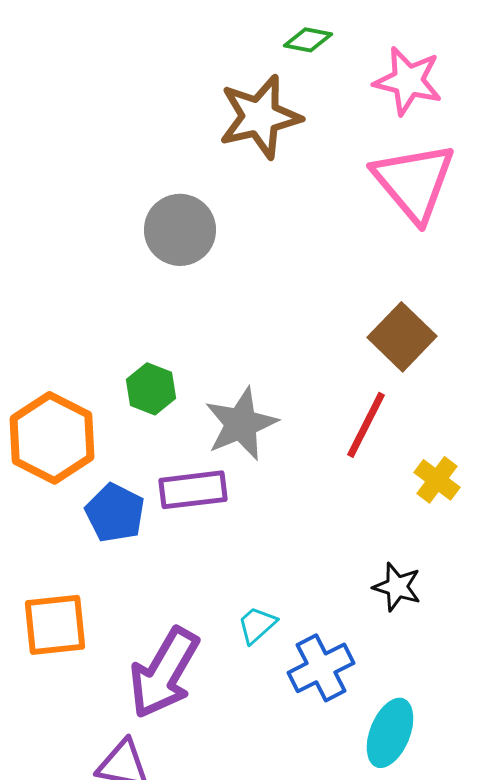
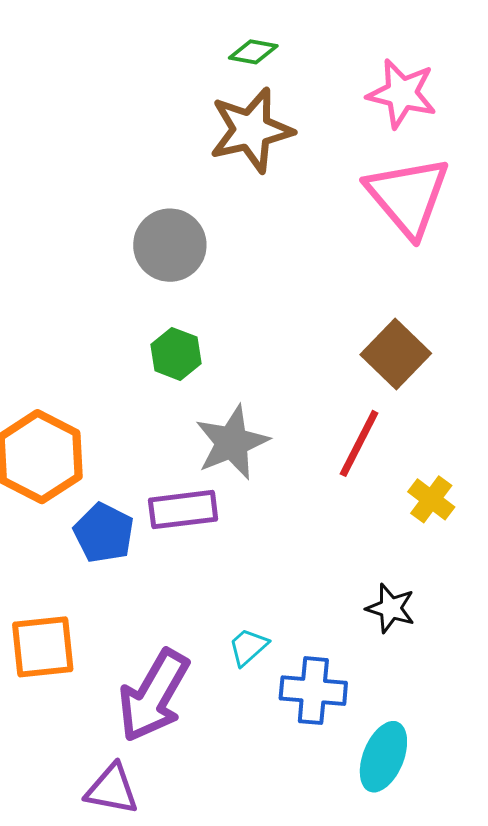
green diamond: (308, 40) -> (253, 52), moved
green hexagon: (151, 389) -> (176, 354), moved
blue cross: (321, 668) -> (313, 691), turned 32

